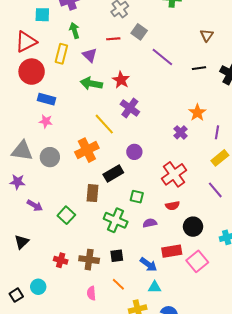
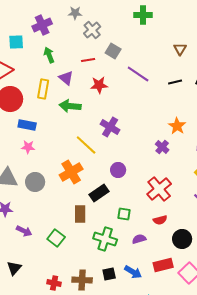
yellow rectangle: (61, 54) -> (43, 89), moved
red star: (121, 80) -> (99, 85), moved, turned -30
blue arrow: (148, 264) -> (133, 272), moved

